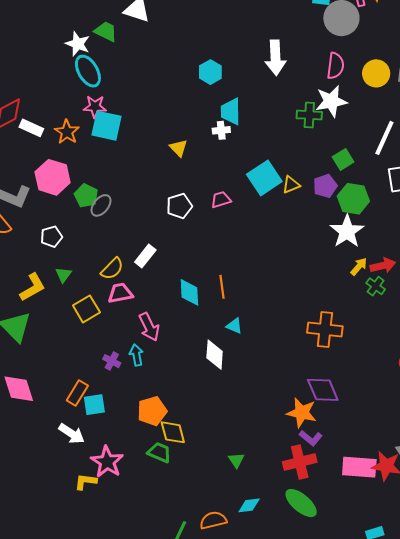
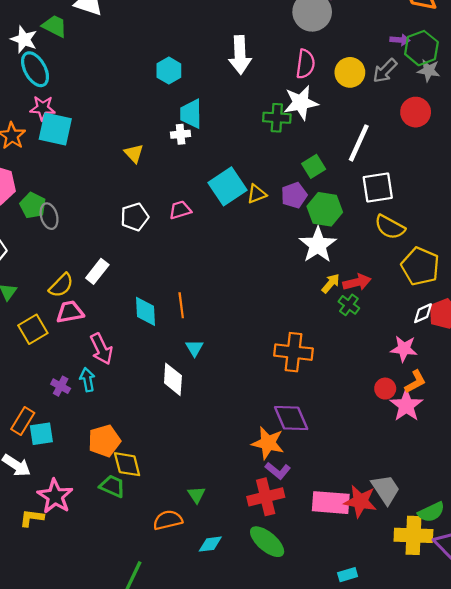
gray ellipse: (101, 205) -> (49, 216), turned -55
cyan triangle: (234, 326) -> (194, 348), turned 36
orange semicircle: (213, 520) -> (168, 520), moved

